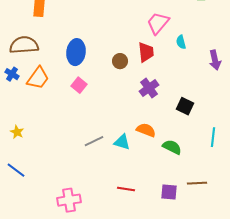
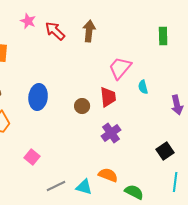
pink square: (79, 85) -> (32, 157), moved
black square: (185, 106) -> (165, 151), moved, turned 30

